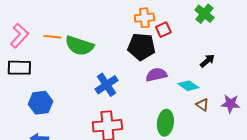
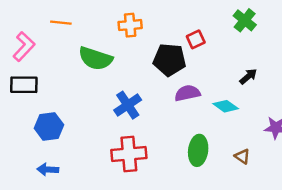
orange cross: (144, 18) -> (130, 25), moved
orange line: (52, 37) -> (61, 23), moved
brown triangle: (202, 105) -> (242, 156), moved

